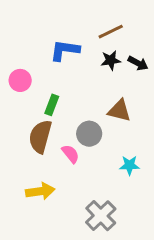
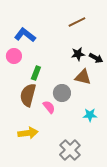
blue L-shape: (65, 50) -> (25, 35), moved, turned 30
black star: (111, 60) -> (78, 54), moved
black arrow: (138, 63) -> (96, 58), moved

